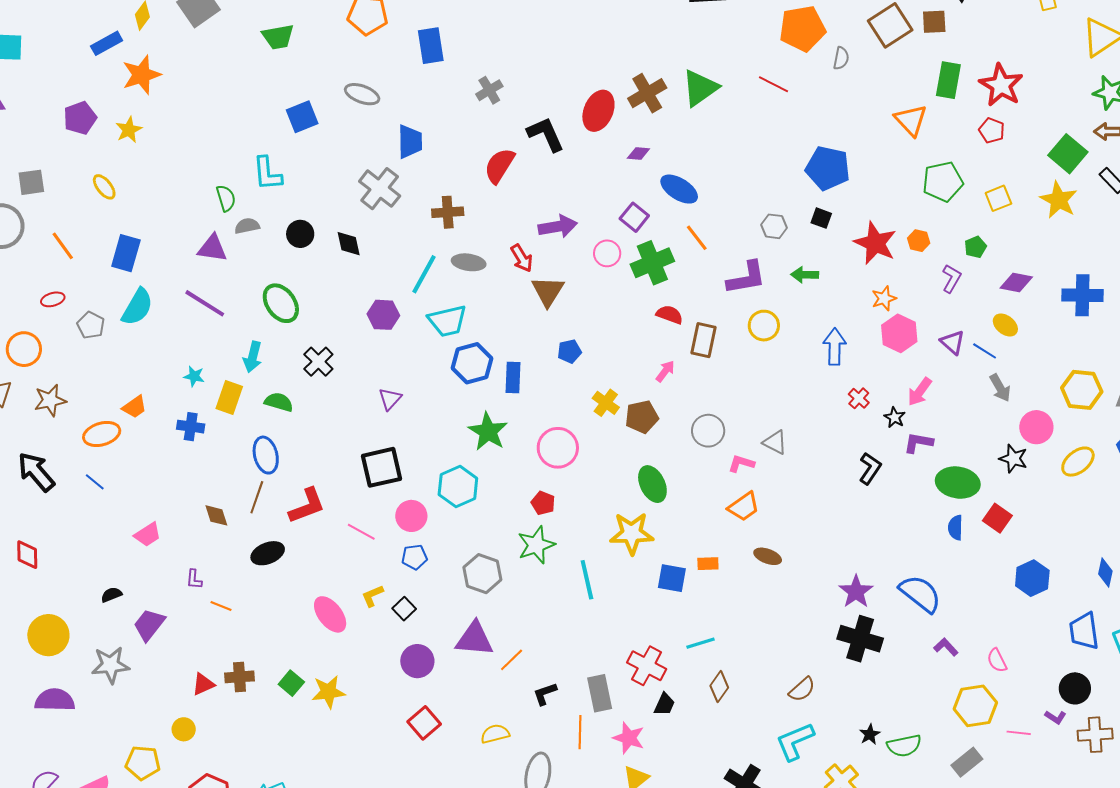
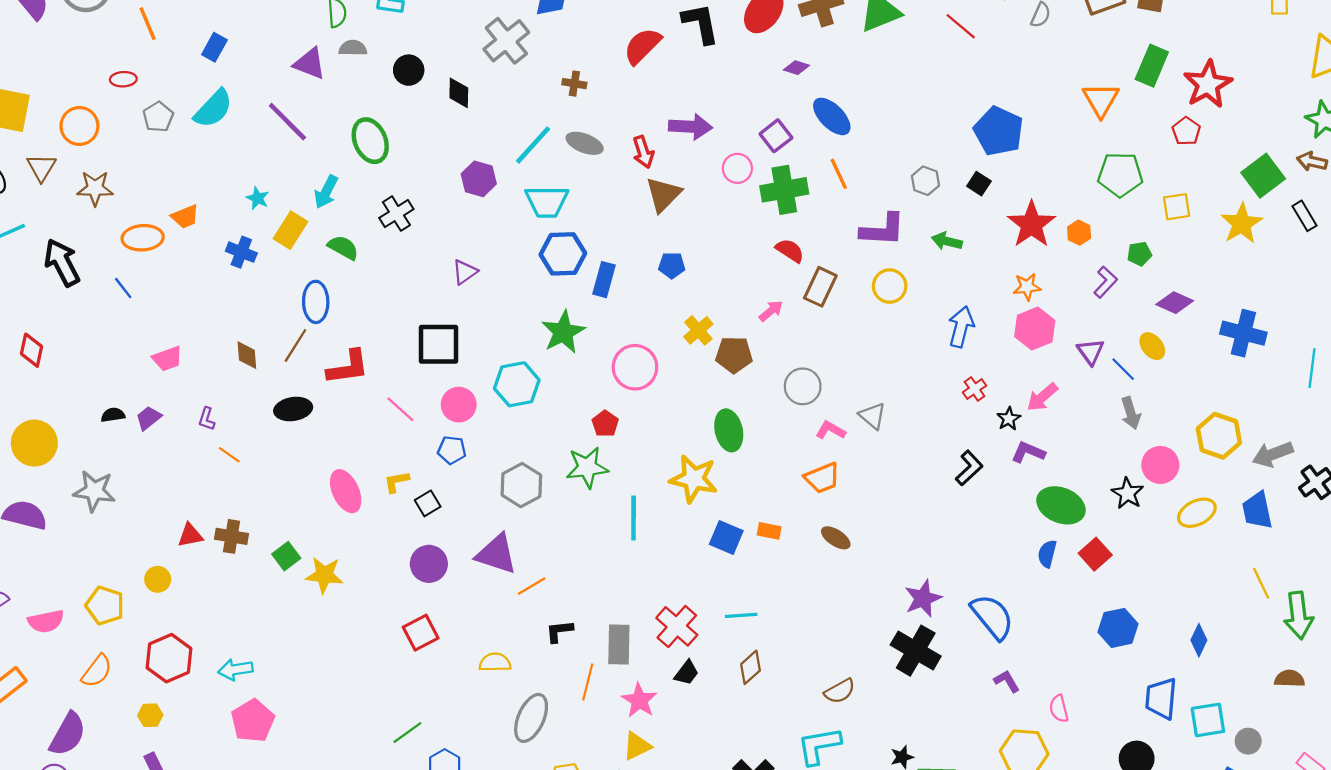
brown cross: (448, 212) -> (574, 84), size x0.7
blue rectangle: (126, 253) -> (214, 47), size x0.7
purple trapezoid: (149, 625) -> (149, 418), moved, size x0.7

